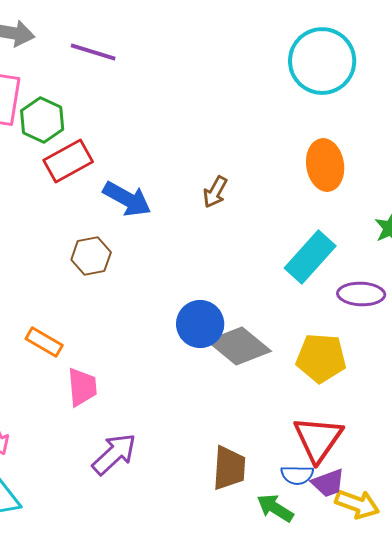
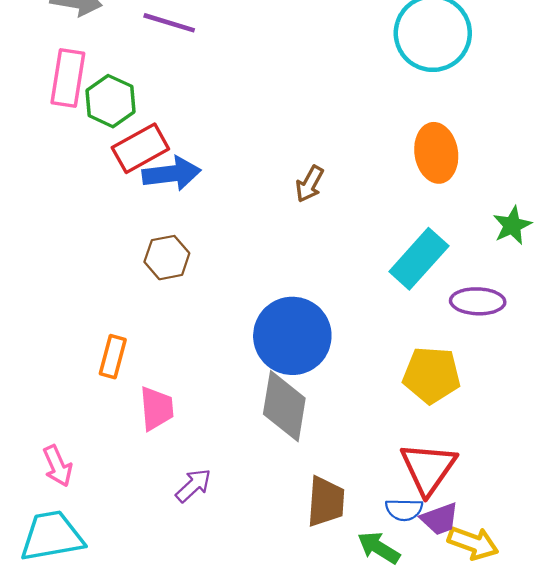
blue arrow: (127, 199) -> (172, 174), moved, turned -36
blue circle: (200, 324) -> (292, 336), size x1.4
orange rectangle: (44, 342) -> (113, 357), turned 75
gray diamond: (239, 346) -> (284, 406), moved, turned 60
purple arrow: (114, 454) -> (193, 486), size x0.7

